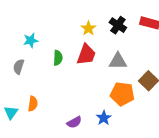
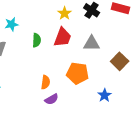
orange pentagon: (122, 94) -> (78, 73), moved
orange semicircle: (33, 104) -> (46, 82), moved
blue star: (104, 118) -> (105, 95), moved

